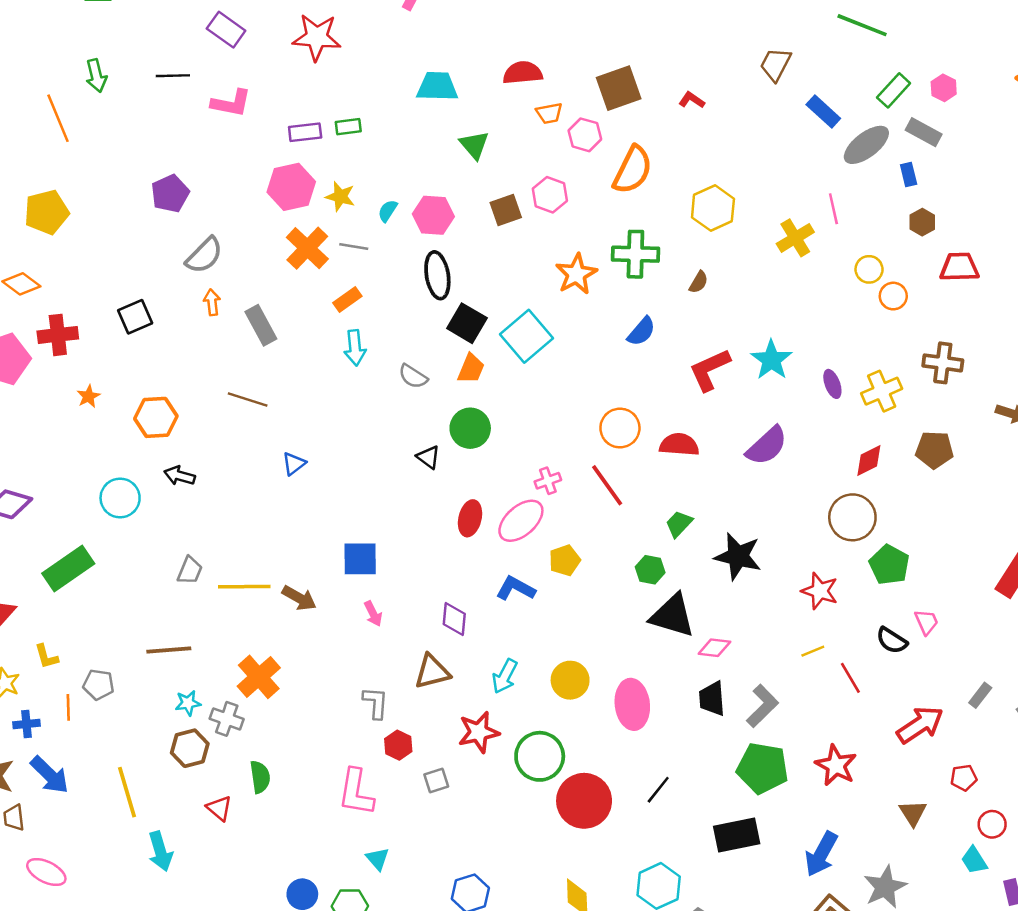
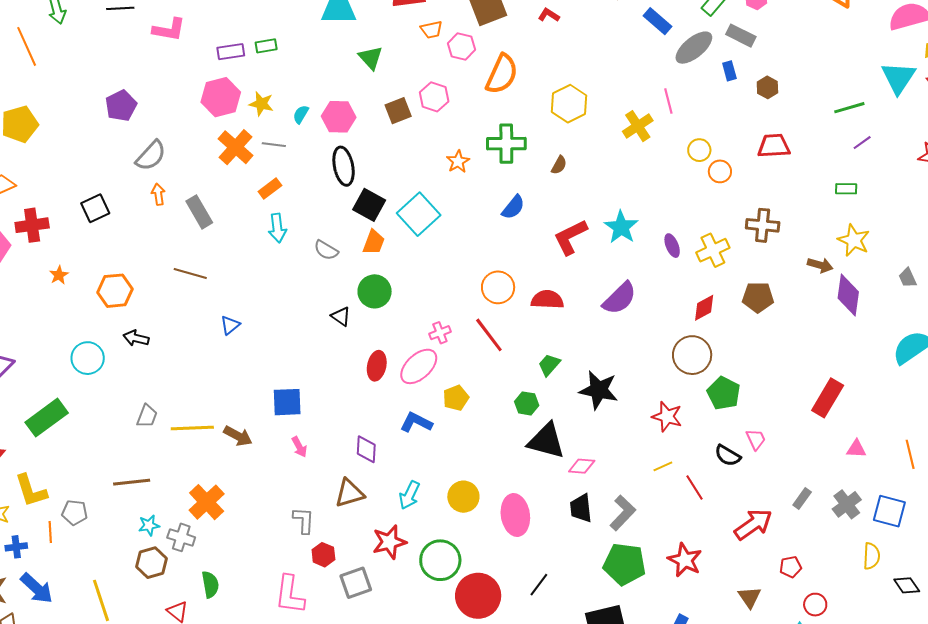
brown hexagon: (922, 222) -> (767, 87), moved
orange star: (576, 274) -> (458, 162), size x0.7
yellow L-shape: (46, 656) -> (31, 491), size x1.6
gray square: (436, 780) -> (356, 583), size x1.5

